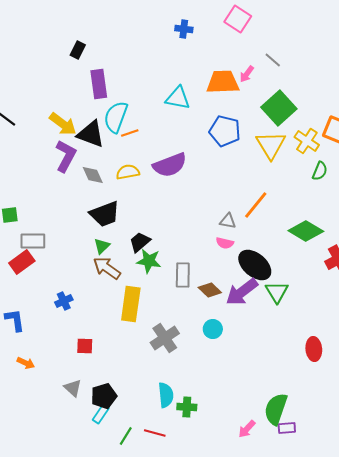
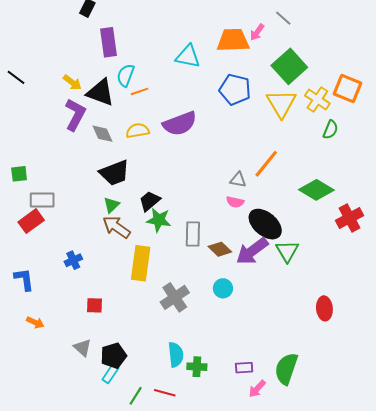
cyan semicircle: (116, 117) -> (126, 75), size x0.7
yellow arrow: (63, 124) -> (72, 82), size x0.7
purple rectangle: (287, 428) -> (244, 368), moved

